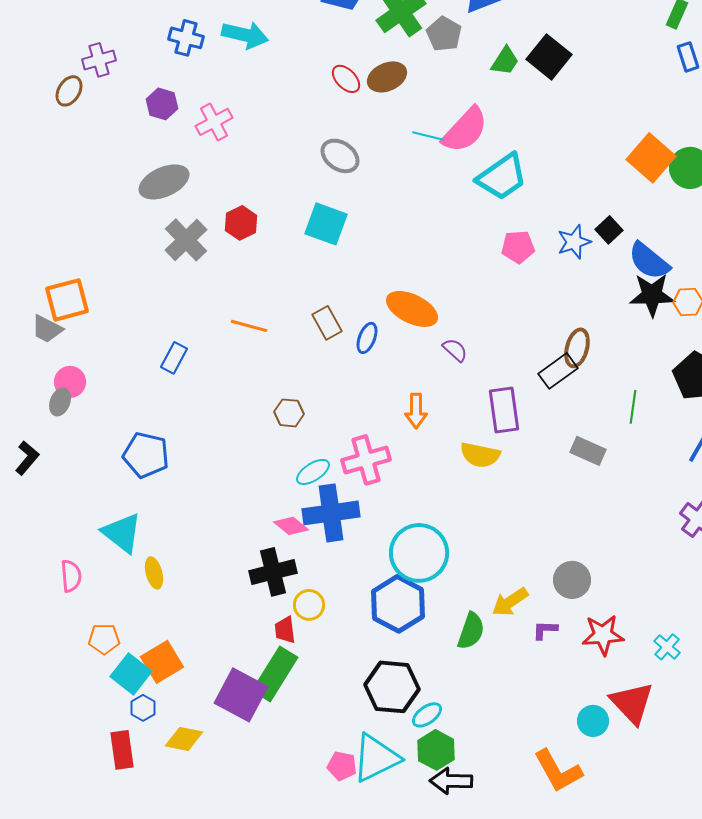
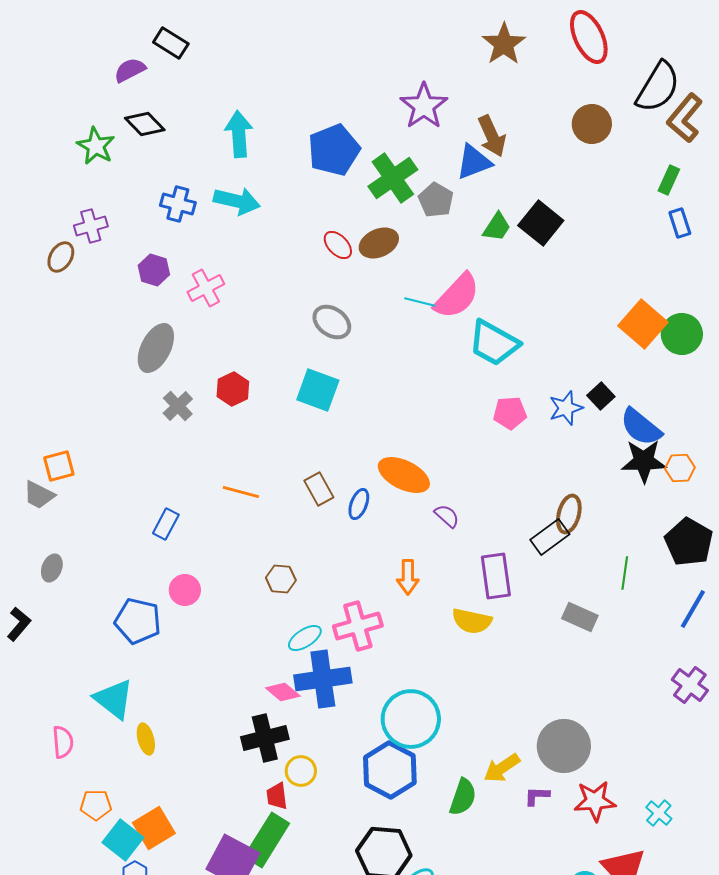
cyan trapezoid: (502, 177) -> (494, 343), turned 64
gray ellipse: (164, 182) -> (156, 348), turned -39
gray cross: (186, 240) -> (178, 406), size x0.7
orange square: (67, 300) -> (59, 466), size x0.7
pink circle: (70, 382) -> (185, 590), moved
gray circle: (572, 580) -> (564, 746), size x1.4

